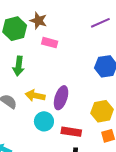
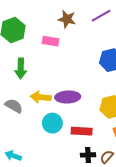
brown star: (38, 21) -> (67, 19), moved
purple ellipse: (61, 98) -> (68, 97), turned 75

